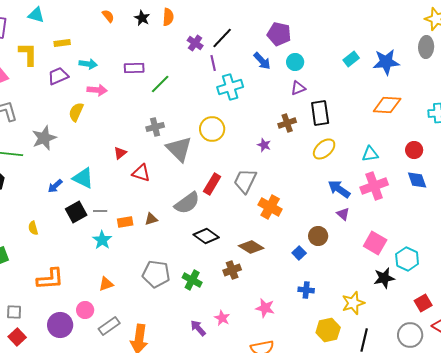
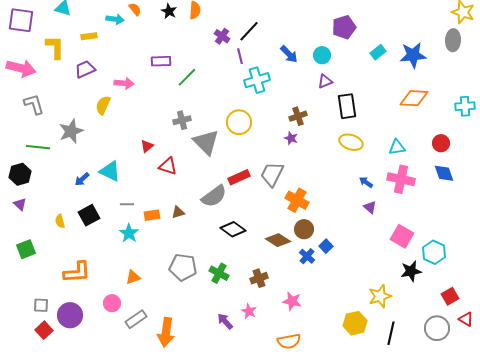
purple pentagon: (279, 34) -> (344, 27), moved, turned -30
cyan arrow: (88, 64) -> (115, 19), moved
brown cross: (287, 123) -> (298, 116), moved
yellow ellipse: (324, 149) -> (351, 142), turned 60
red rectangle: (212, 184) -> (239, 177), turned 35
pink cross: (374, 186) -> (401, 179), turned 32
blue arrow: (339, 189) -> (366, 182), size x0.6
black square: (76, 212) -> (89, 215), moved
brown circle: (318, 236) -> (304, 229), moved
brown cross: (232, 270) -> (259, 278), moved
blue cross: (306, 290) -> (307, 256), moved, turned 35
purple circle: (60, 325) -> (70, 315), moved

